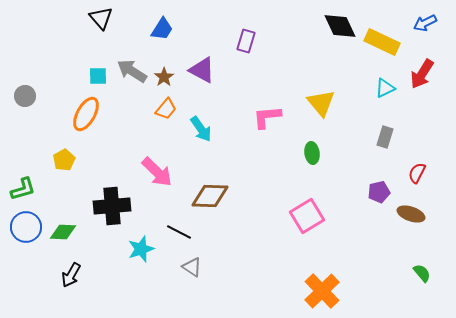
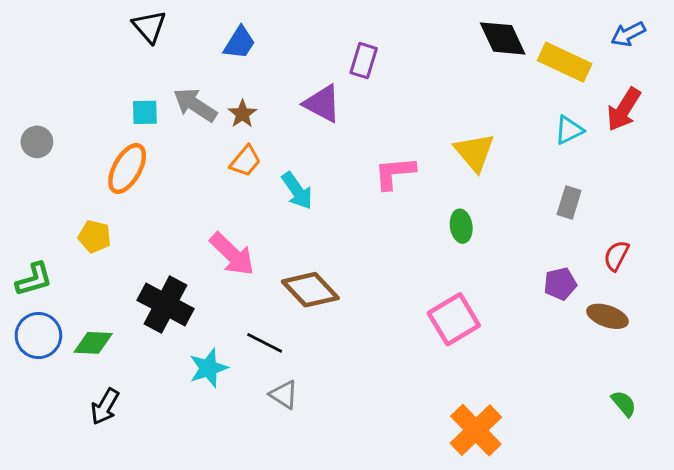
purple triangle: (202, 70) -> (322, 103), moved
yellow pentagon: (64, 160) -> (95, 236), turned -30
brown diamond: (210, 196) -> (310, 290), turned 45
black cross: (112, 206) -> (166, 304), turned 33

